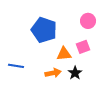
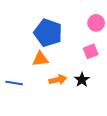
orange triangle: (64, 54) -> (40, 59), moved
blue line: (16, 66) -> (14, 83), moved

